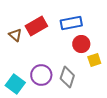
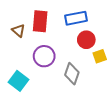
red rectangle: (36, 26) -> (40, 21), turned -55
purple circle: (41, 75) -> (44, 56), moved

